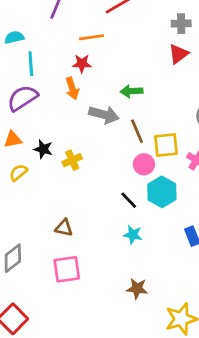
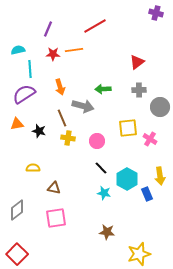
gray cross: (181, 24) -> (139, 90), moved
red star: (82, 64) -> (53, 54), moved
brown line: (137, 131) -> (62, 118), moved
yellow cross: (72, 160) -> (68, 138), moved, turned 32
pink circle: (144, 164) -> (97, 141), moved
yellow semicircle: (18, 173) -> (33, 168), moved, turned 40
cyan hexagon: (162, 192) -> (127, 179), moved

